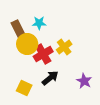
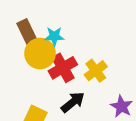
cyan star: (39, 23) -> (54, 36), moved
yellow cross: (64, 47) -> (96, 71), moved

